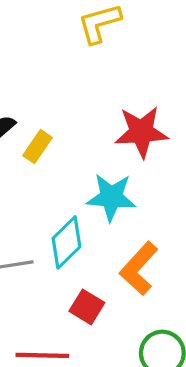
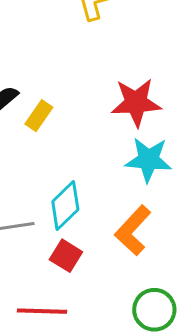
cyan star: (111, 197) -> (148, 160), moved
red square: (87, 307) -> (66, 256), moved

